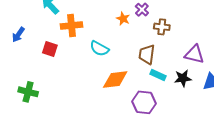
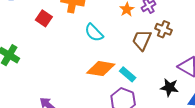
brown trapezoid: (147, 54) -> (142, 40), moved
cyan rectangle: (158, 75) -> (128, 74), moved

